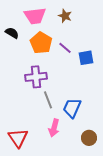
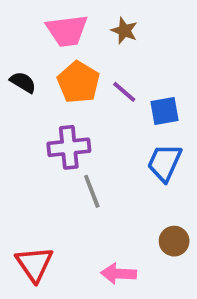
black semicircle: (12, 33) -> (23, 82), moved
blue trapezoid: (72, 108) -> (165, 163), moved
pink arrow: (54, 128) -> (119, 274), moved, turned 78
brown circle: (89, 138) -> (174, 241), moved

